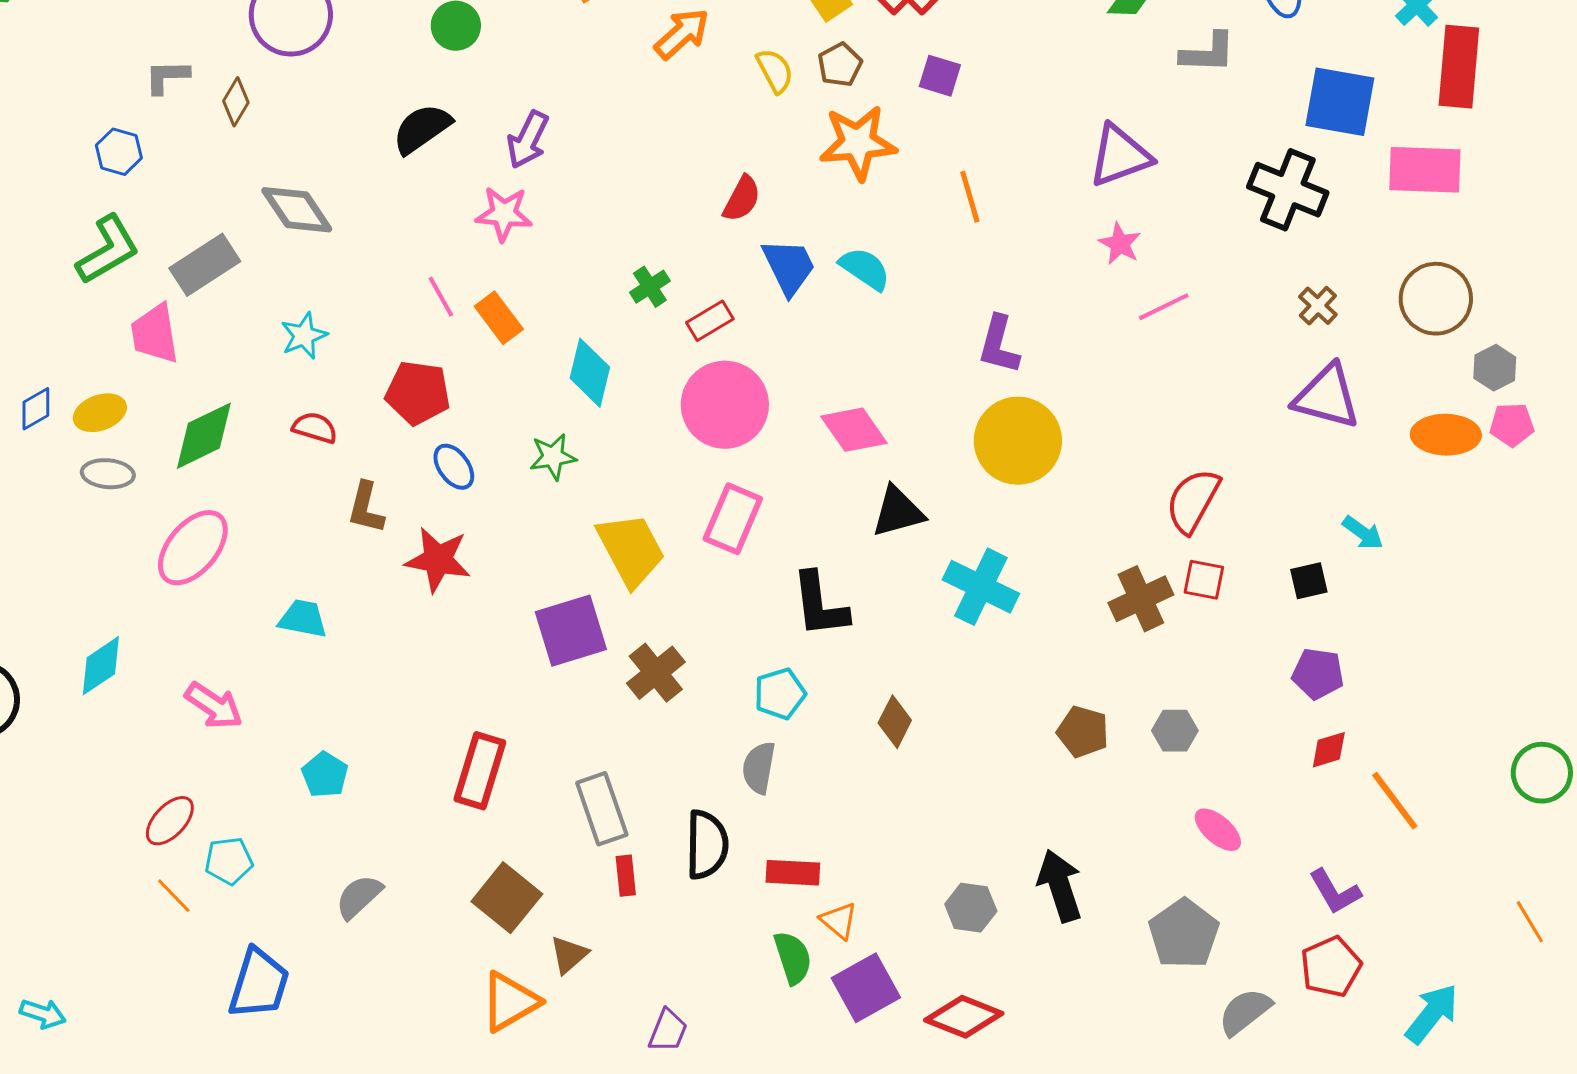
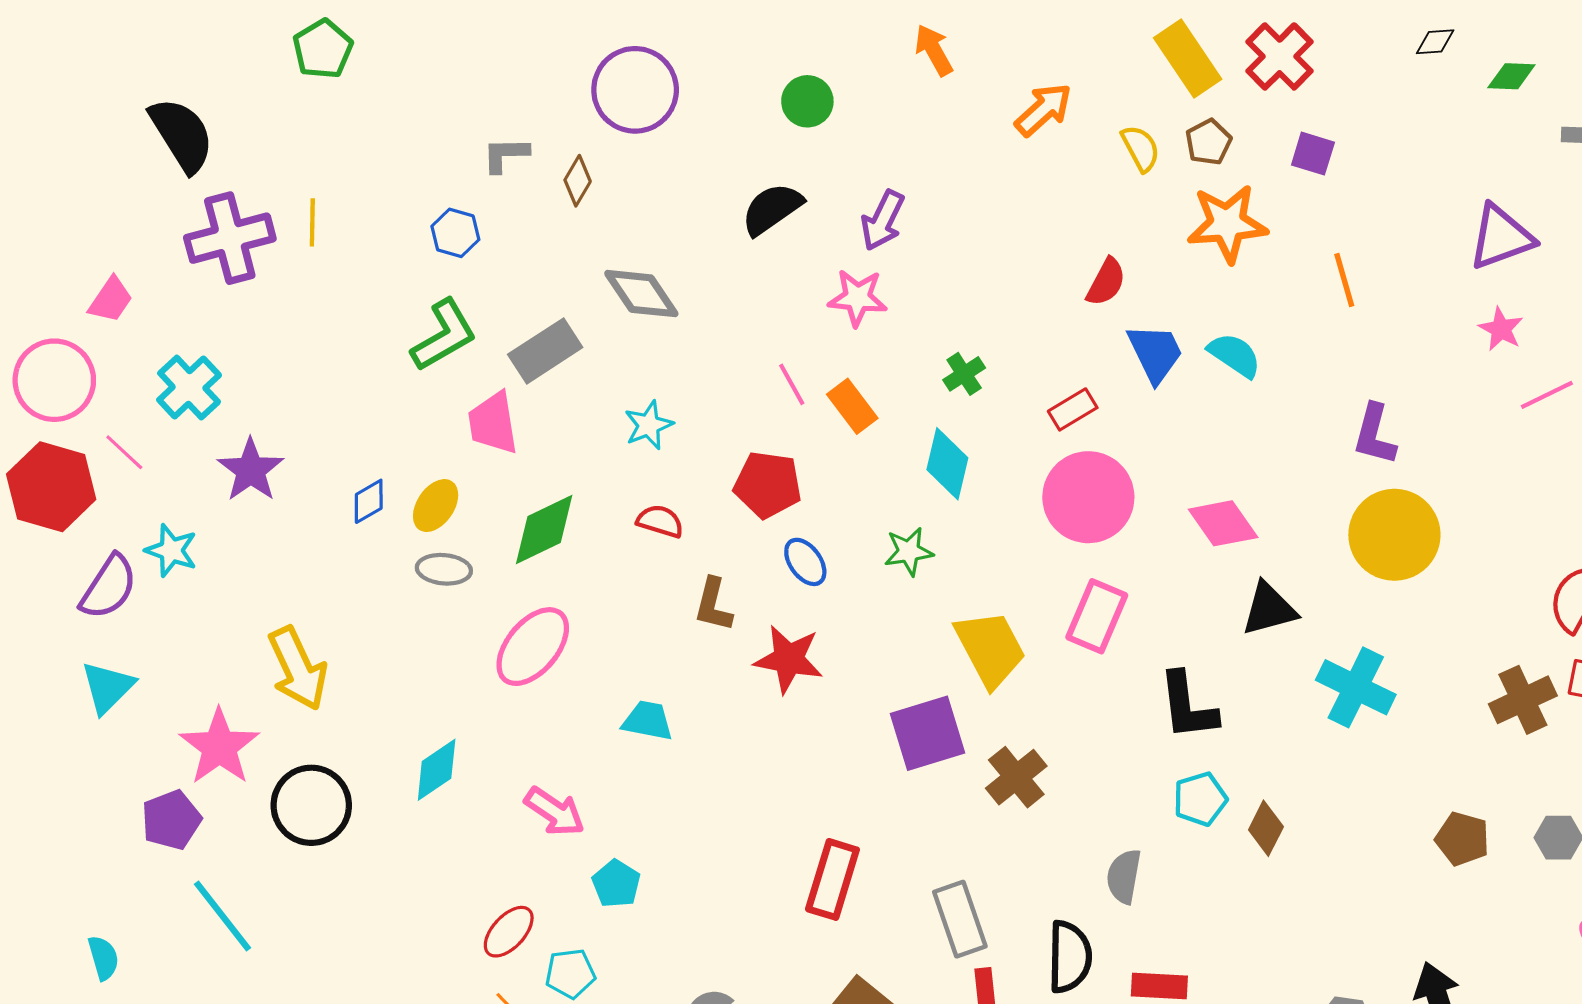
green cross: (650, 287) -> (964, 374), moved
yellow ellipse: (100, 413) -> (436, 506), turned -36
cyan pentagon: (780, 694) -> (1200, 799), moved
cyan pentagon: (325, 775) -> (616, 884), moved

